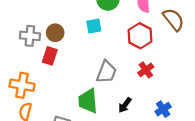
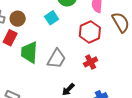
cyan square: (94, 26) -> (52, 18), turned -32
green trapezoid: (88, 101) -> (29, 52), moved

